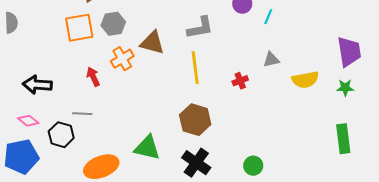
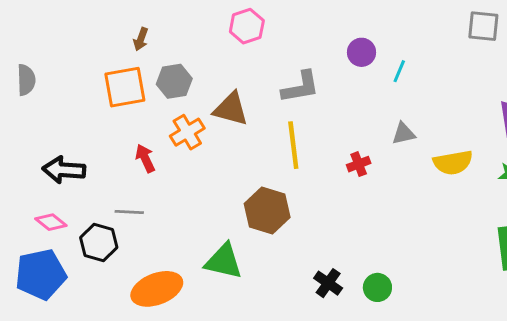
brown hexagon: (195, 120) -> (267, 211), moved
black cross: (196, 163) -> (328, 283), moved, size x0.7

